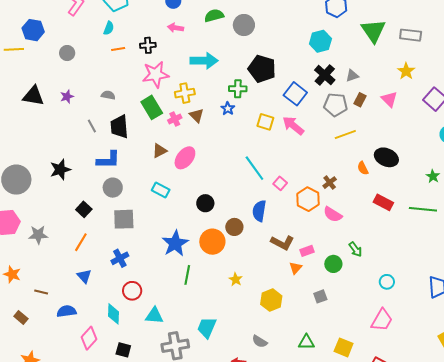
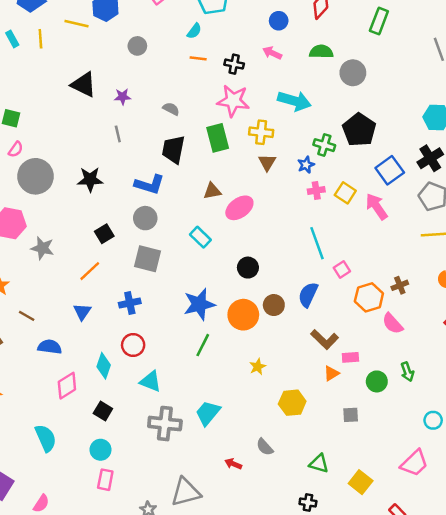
pink cross: (175, 119) -> (316, 190), moved
gray line: (92, 126) -> (118, 134), moved

